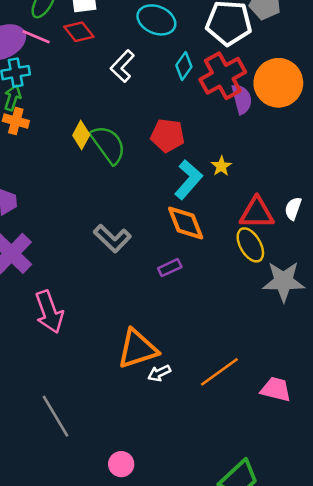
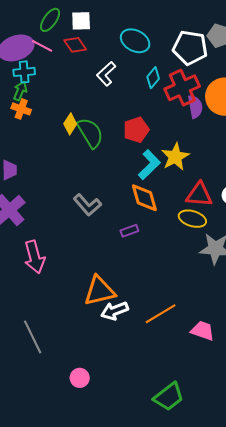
red pentagon: (168, 135) -> (136, 130), turned -30
yellow star: (221, 166) -> (175, 157), size x1.8
yellow ellipse: (250, 245) -> (192, 219), turned -48
white arrow: (159, 373) -> (115, 311), size x1.5

